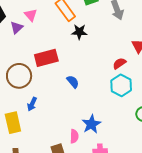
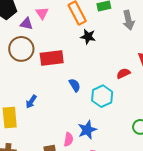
purple triangle: (17, 28) -> (26, 24), turned 48
brown circle: (19, 76) -> (21, 49), moved
cyan hexagon: (121, 85) -> (102, 96), moved

